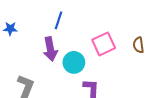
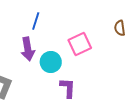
brown semicircle: (139, 45) -> (120, 28), moved

